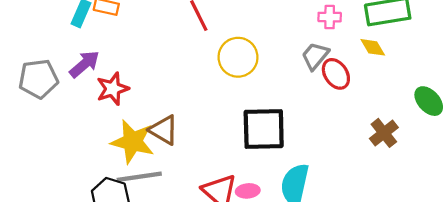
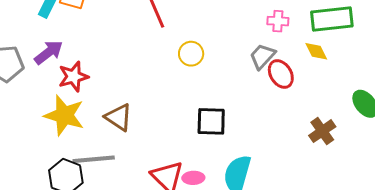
yellow circle: (238, 57) -> (191, 54), size x0.7
black square: (264, 129) -> (211, 121), size x0.7
yellow star: (133, 142) -> (64, 115), moved

